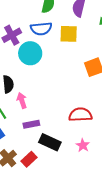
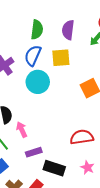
blue semicircle: (41, 29) -> (33, 56), turned 125
cyan circle: (30, 53) -> (38, 82), moved

